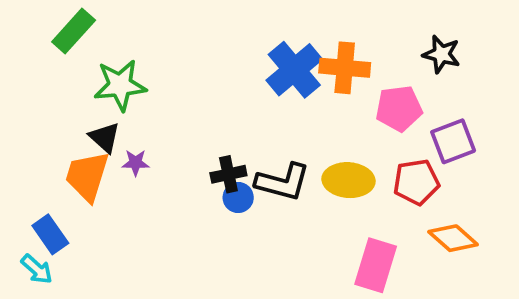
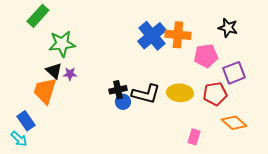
purple star: (136, 163) -> (70, 74), moved
pink rectangle: (376, 265) -> (194, 137), size x0.6

